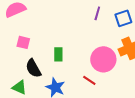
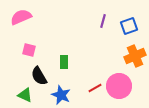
pink circle: (103, 59) -> (119, 86), moved
red line: (89, 80) -> (95, 88), turned -64

